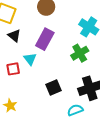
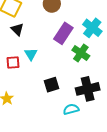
purple rectangle: (45, 39) -> (63, 33), moved
green cross: (80, 53) -> (81, 53), turned -30

